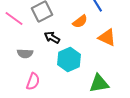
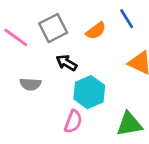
orange semicircle: (80, 21) -> (96, 31), moved
pink semicircle: (33, 81) -> (73, 122), moved

